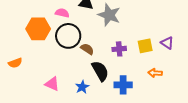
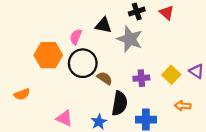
pink semicircle: (62, 13) -> (76, 37), turned -80
yellow square: (145, 46) -> (171, 75), turned -35
black semicircle: (100, 71) -> (120, 103), turned 40

